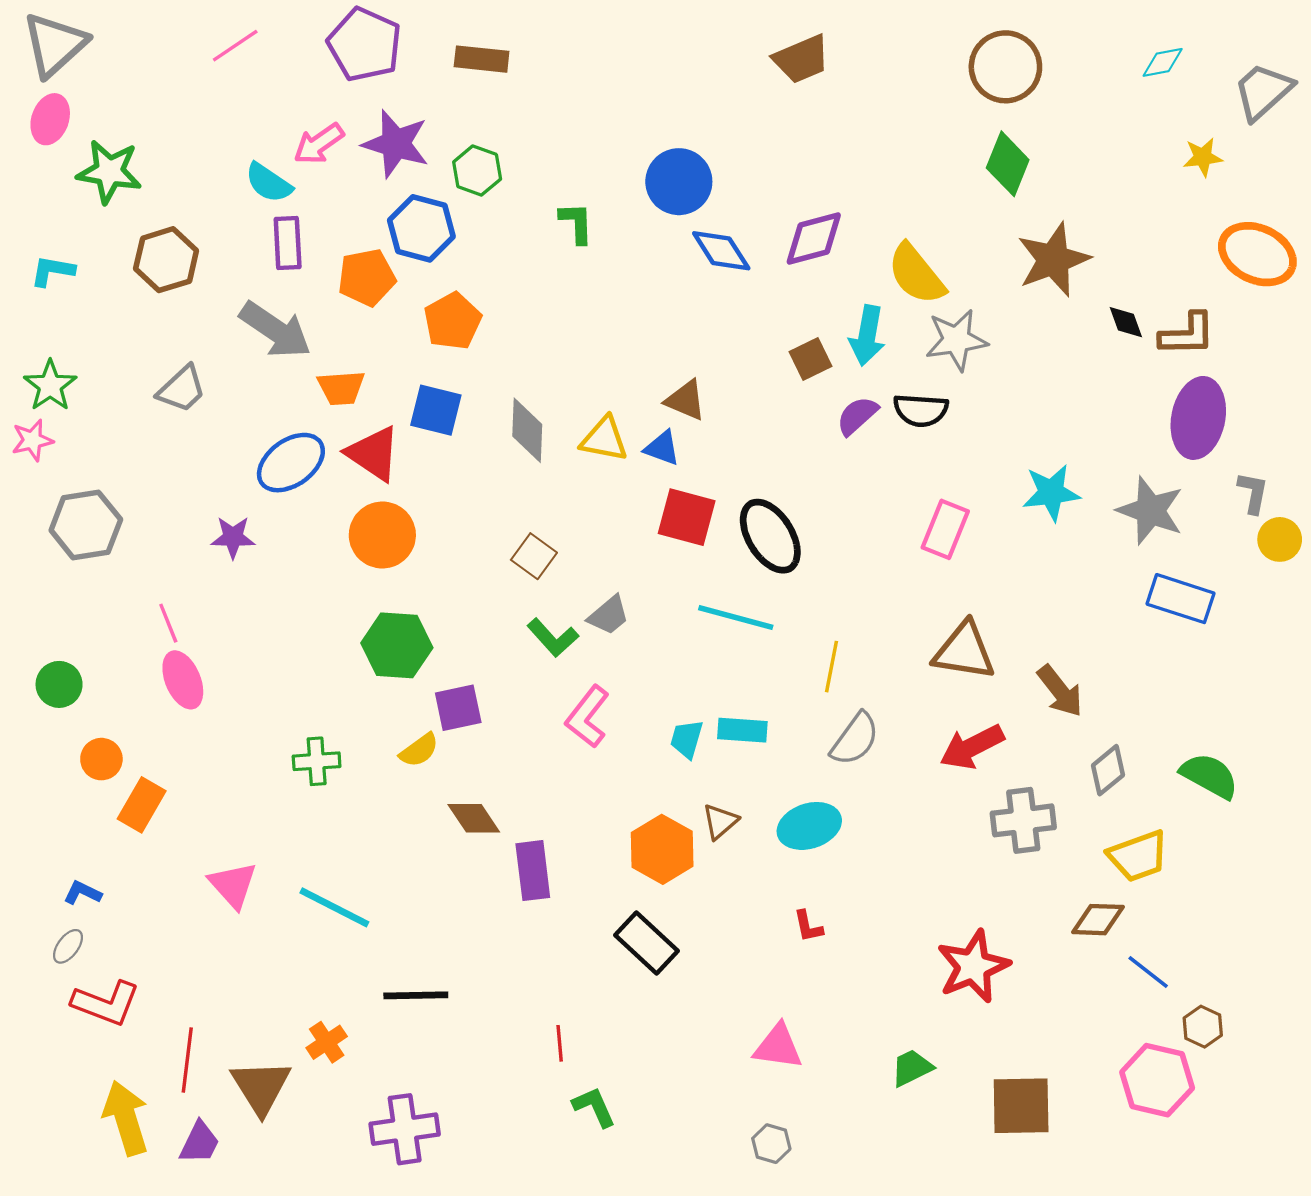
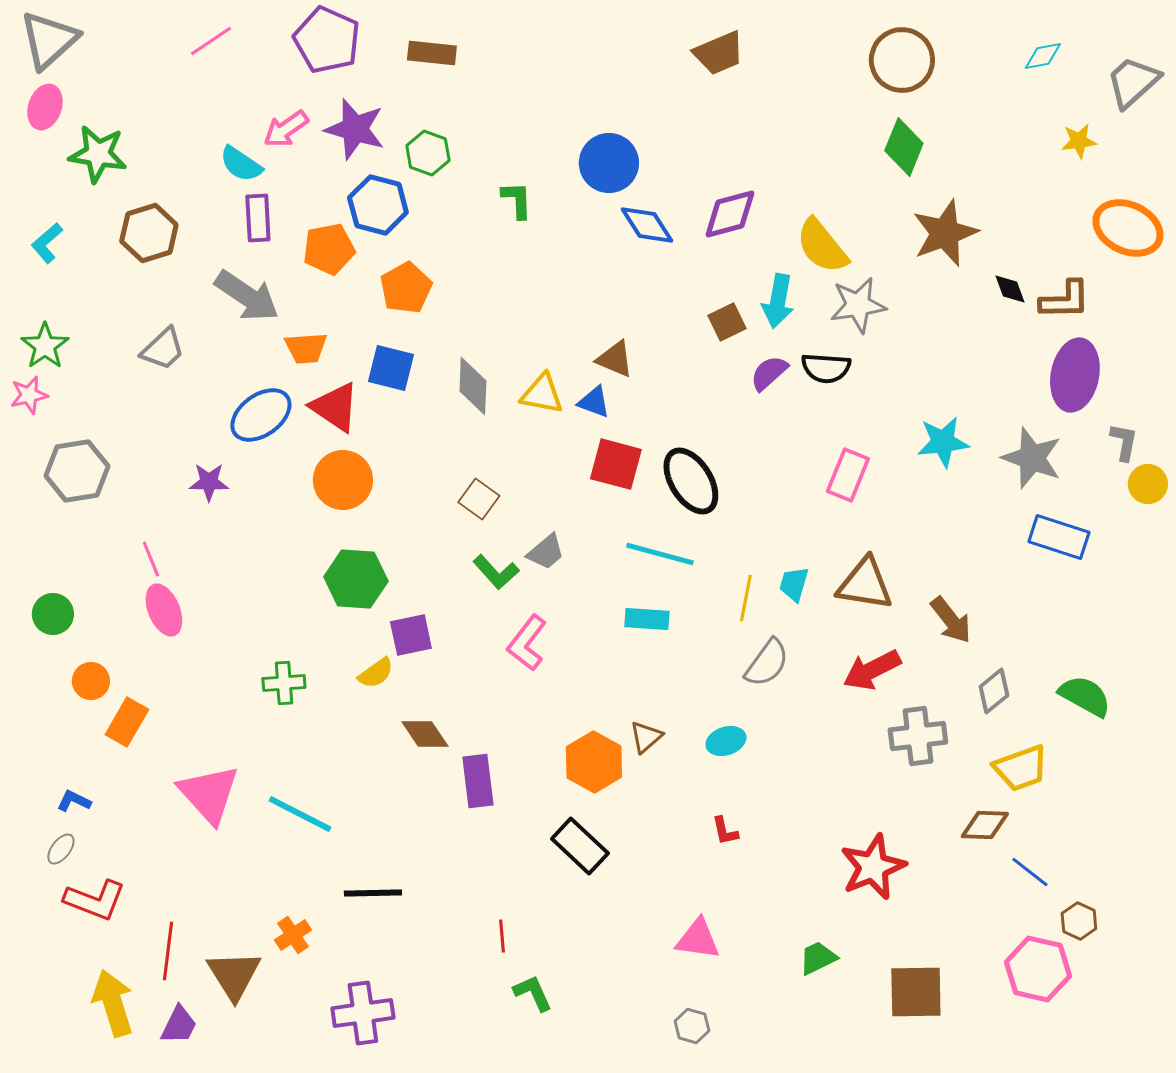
cyan L-shape: (52, 271) -> (47, 243), turned -51
cyan rectangle: (742, 730) -> (647, 619), moved
cyan trapezoid: (687, 739) -> (794, 584), moved
cyan ellipse: (809, 826) -> (726, 741), size x0.7
pink triangle: (233, 885) -> (209, 794), size x1.4

